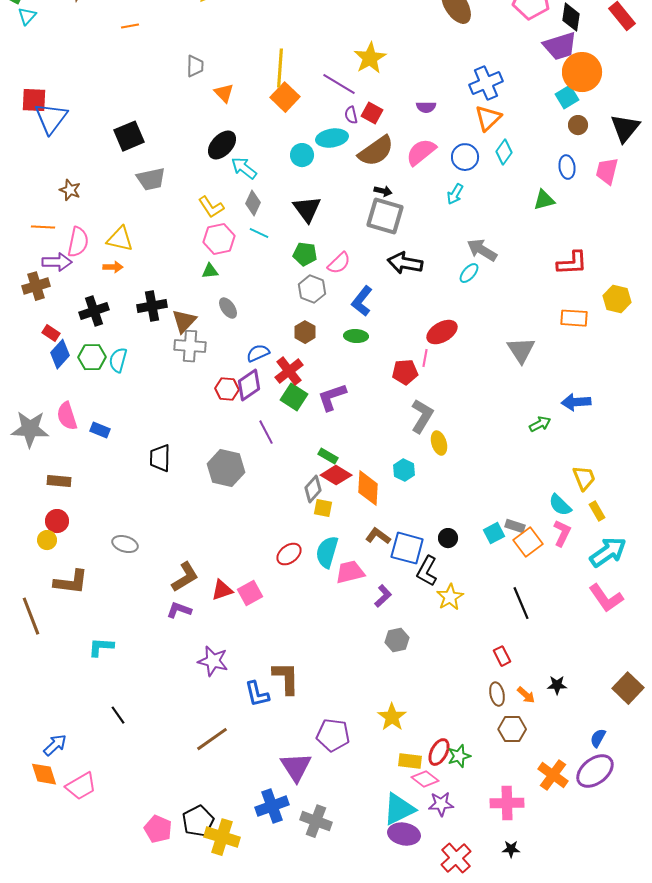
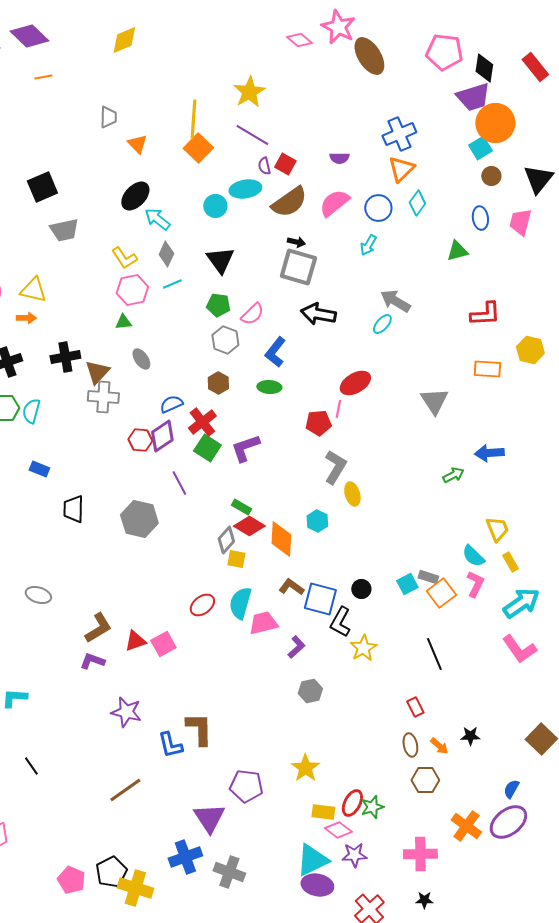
yellow star: (370, 58) -> (249, 92), moved
cyan line: (259, 233) -> (172, 284), turned -48
blue rectangle: (100, 430) -> (39, 469), moved

